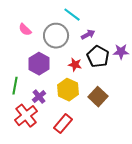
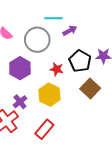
cyan line: (72, 15) -> (54, 18), turned -36
purple arrow: (88, 35) -> (70, 31), moved
brown square: (98, 97) -> (90, 89), moved

